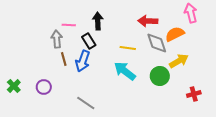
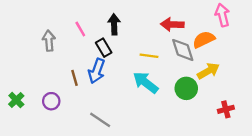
pink line: (69, 25) -> (80, 29), turned 56
gray arrow: (57, 39) -> (49, 41), moved
brown line: (64, 59) -> (75, 78), moved

